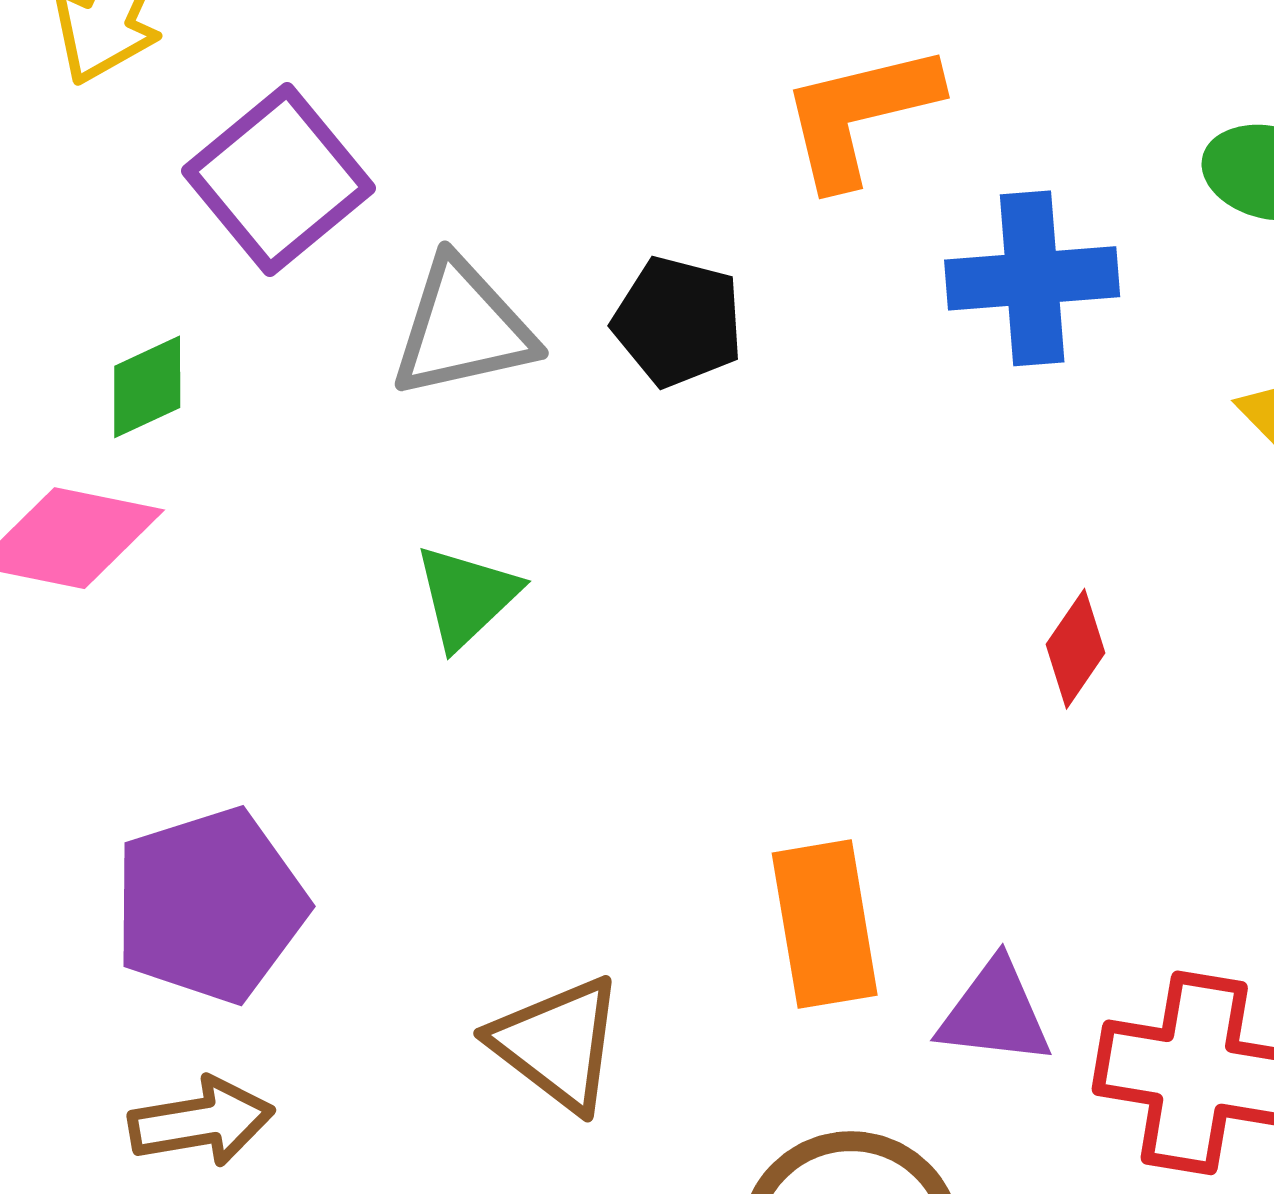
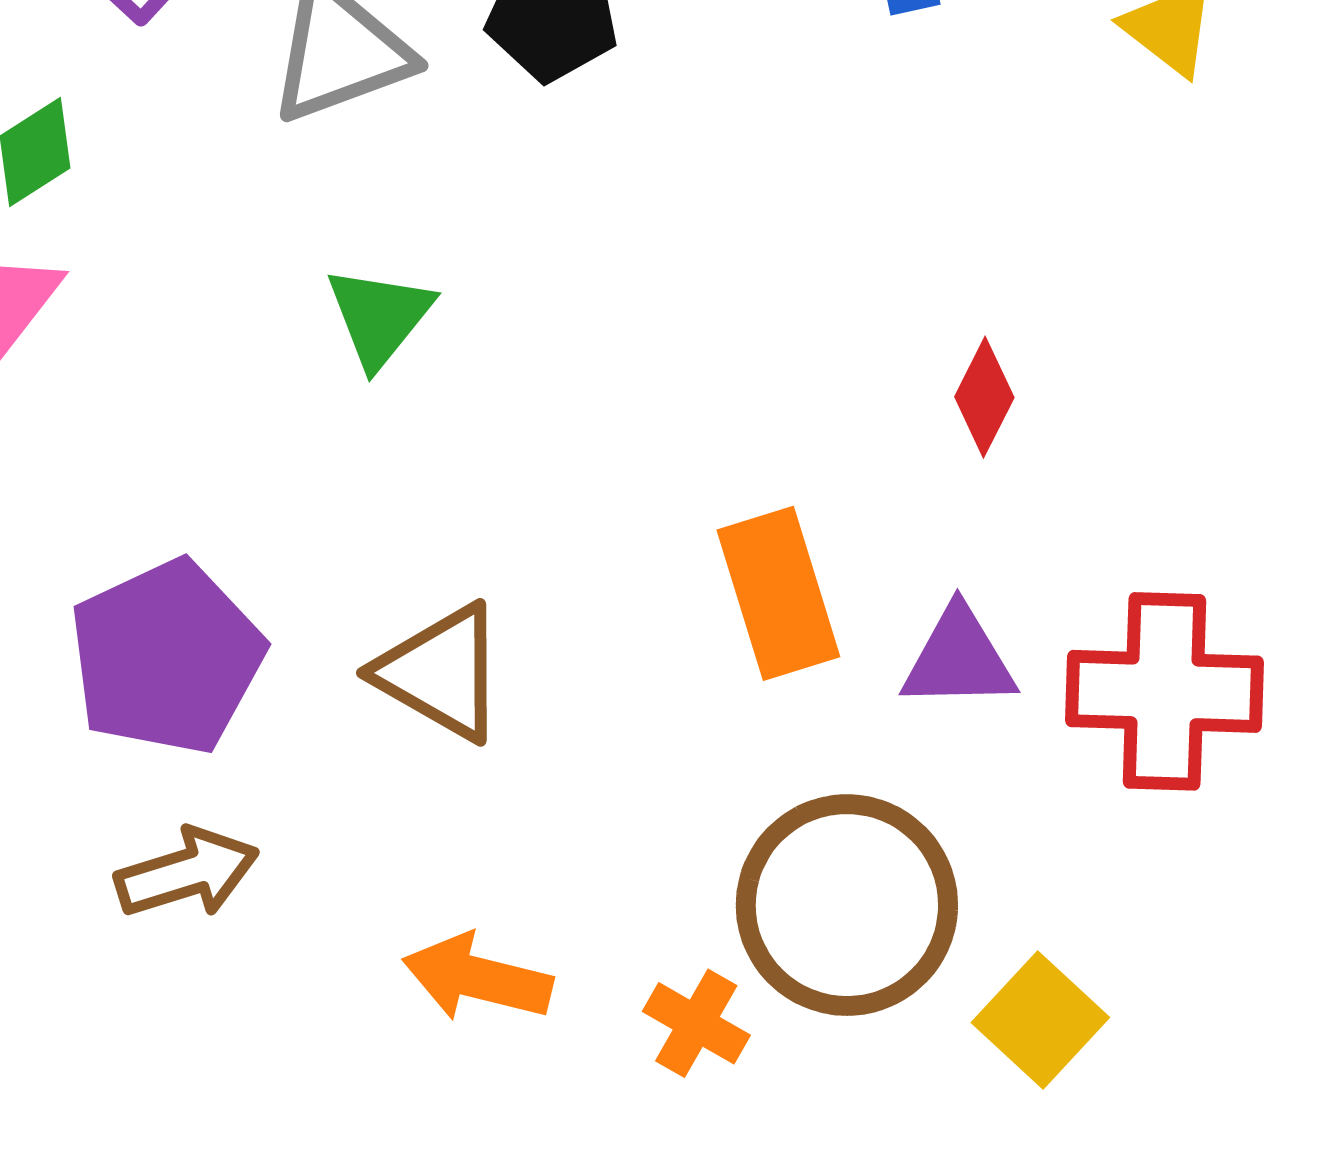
red diamond: (1075, 649) -> (984, 397), moved
brown triangle: (557, 1044) -> (441, 673), moved

